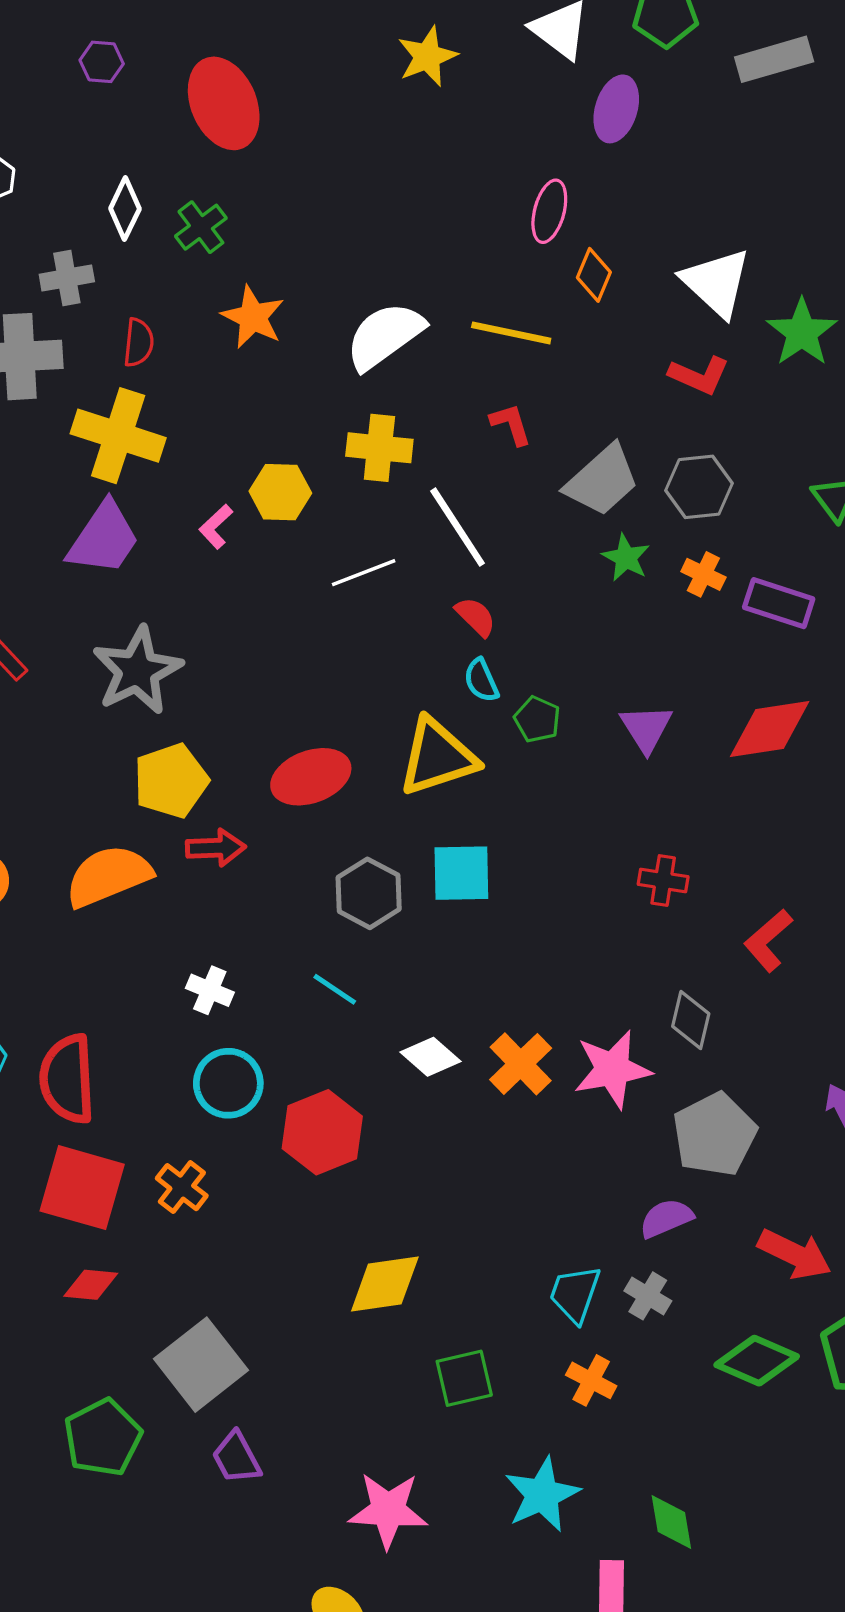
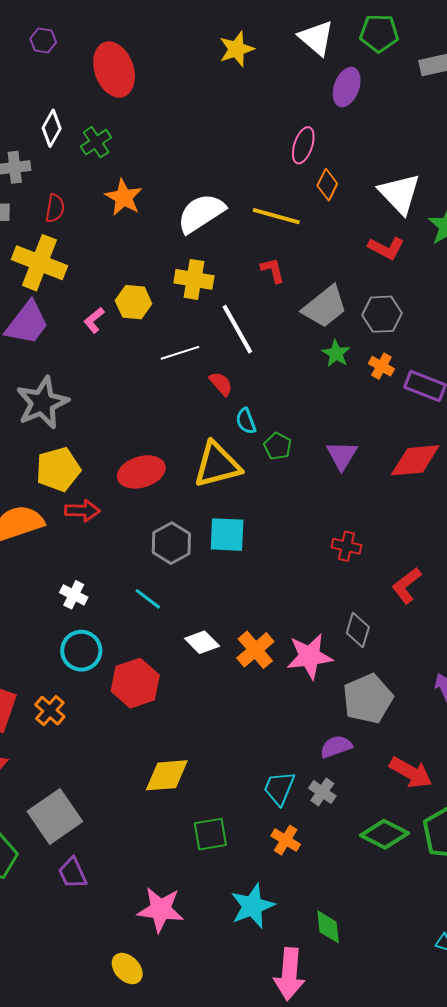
red semicircle: (476, 617) -> (221, 384), moved

